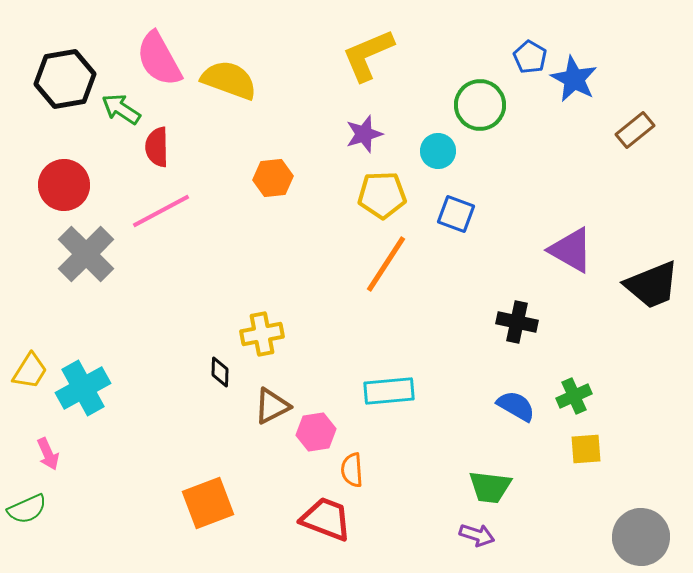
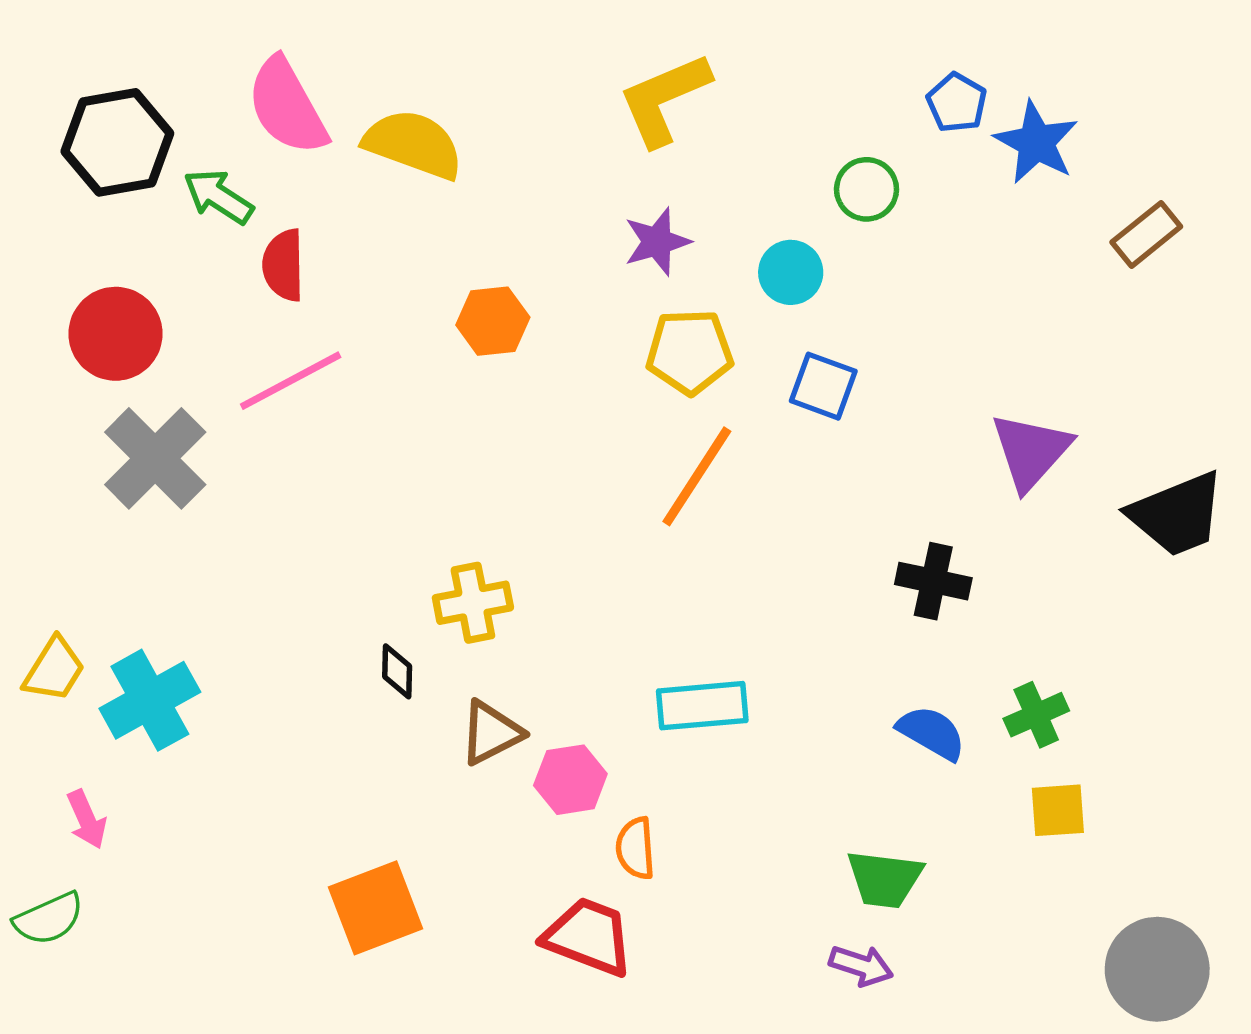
green circle: (480, 105) -> (867, 189), size x0.7
purple triangle: (571, 250) -> (1031, 451), turned 42

